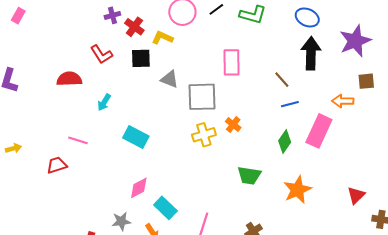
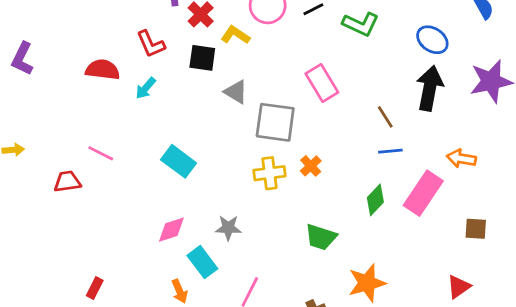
pink rectangle: (231, 62) -> (322, 83), turned -40
brown square: (366, 81) -> (476, 229), moved
cyan arrow: (104, 102) -> (146, 88), moved
orange star: (297, 190) -> (367, 283), moved
gray star: (121, 221) -> (228, 228), moved

